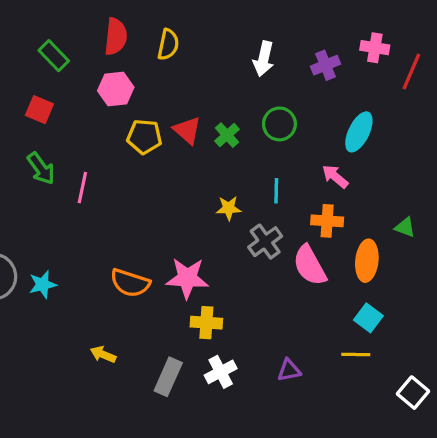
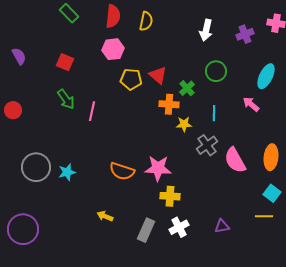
green rectangle: (54, 56) -> (69, 13), moved
green cross: (227, 135) -> (187, 88), moved
orange cross: (327, 221) -> (169, 104), moved

